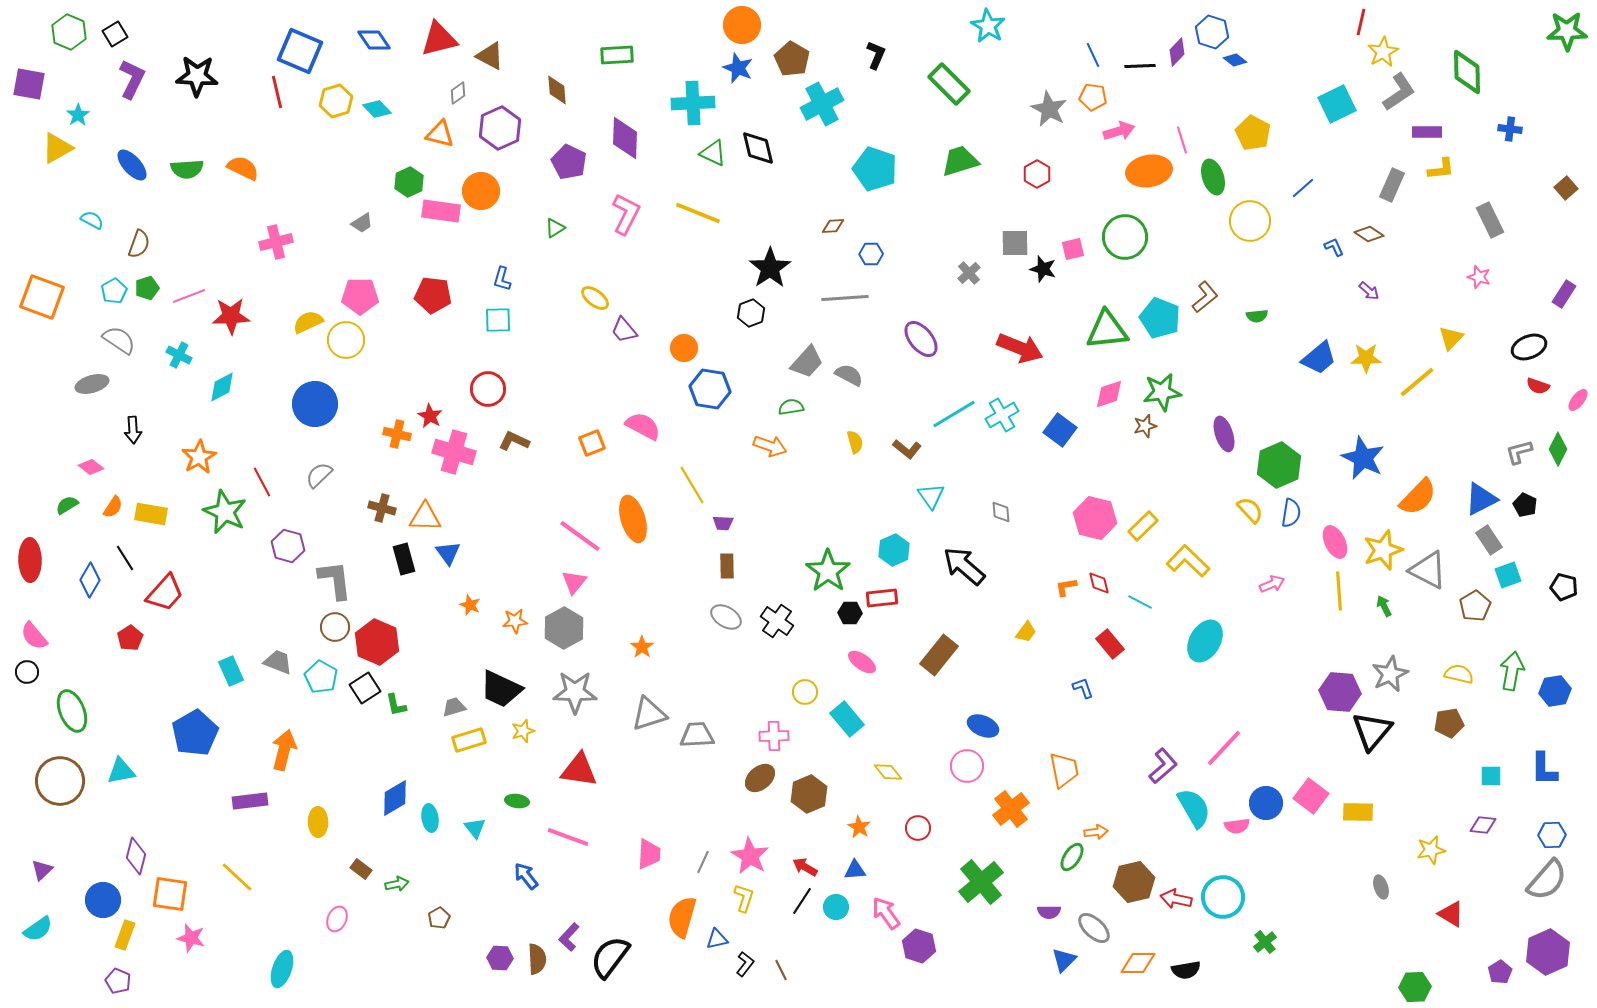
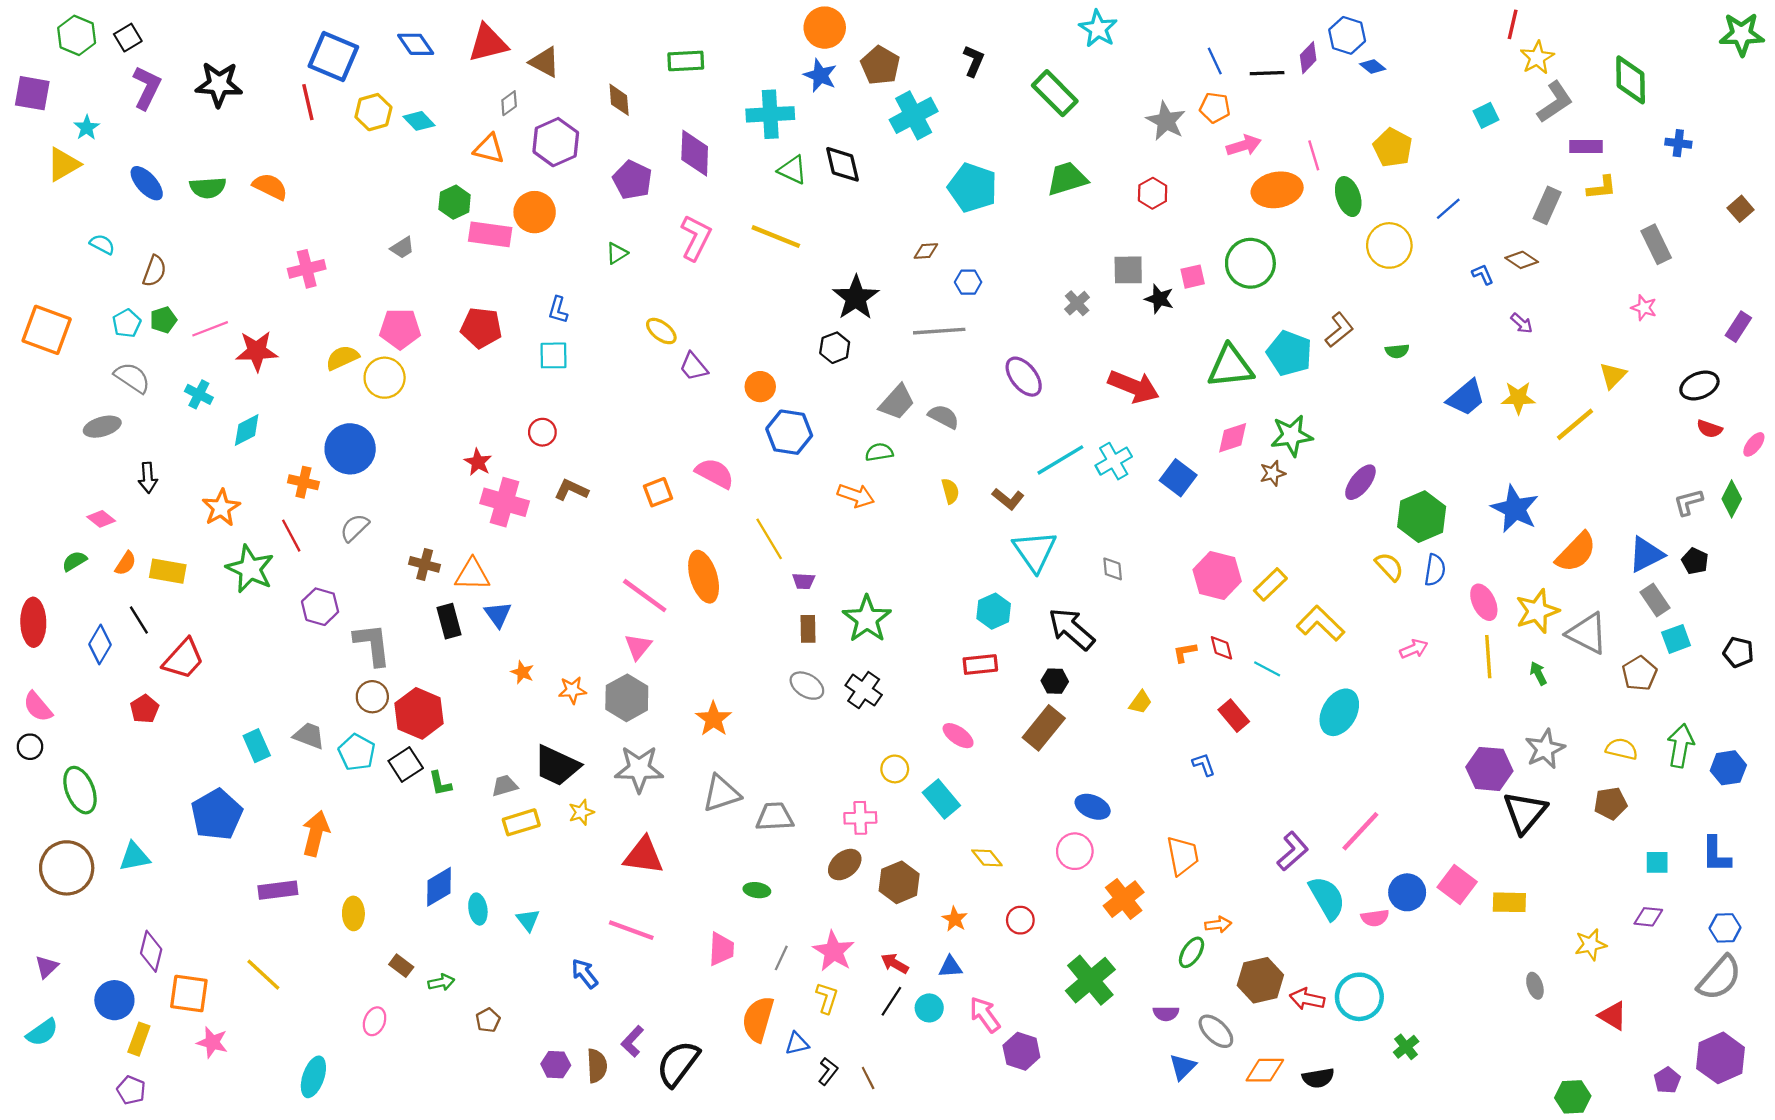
cyan square: (1337, 104) -> (1486, 115), size x0.6
red circle: (488, 389) -> (542, 432), size x0.7
orange cross: (397, 434) -> (303, 482), moved
purple ellipse: (1224, 434) -> (1360, 482), turned 56
cyan triangle: (931, 496) -> (1035, 551), size x1.5
green star: (828, 571) -> (867, 619), moved
black hexagon: (850, 613) -> (1055, 681), moved
orange star: (642, 647) -> (714, 719), size x1.4
green ellipse: (517, 801) -> (757, 890), moved

